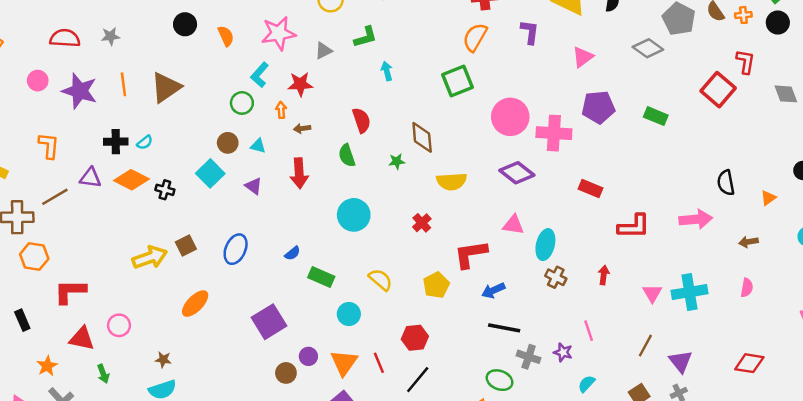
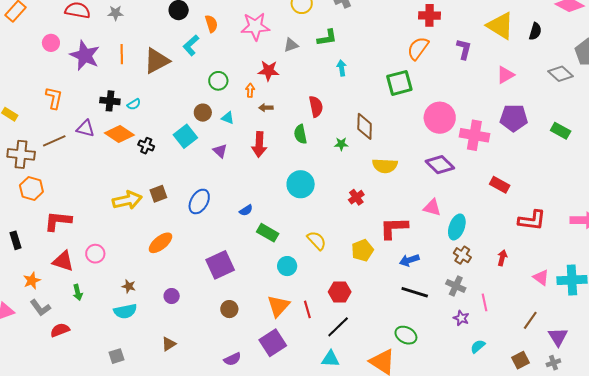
cyan L-shape: (260, 75) -> (191, 45), moved
pink triangle: (652, 293) -> (541, 277), turned -30
purple circle: (308, 356) -> (172, 296), moved
gray cross: (529, 357) -> (456, 286), moved

